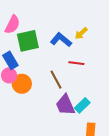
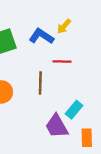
brown line: (56, 80) -> (40, 83), turned 36
purple trapezoid: (65, 105) -> (57, 126), moved

